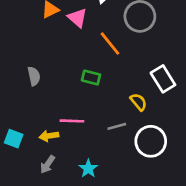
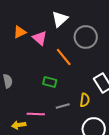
yellow semicircle: (139, 102) -> (85, 100), turned 48
gray line: (117, 126) -> (63, 106), moved

